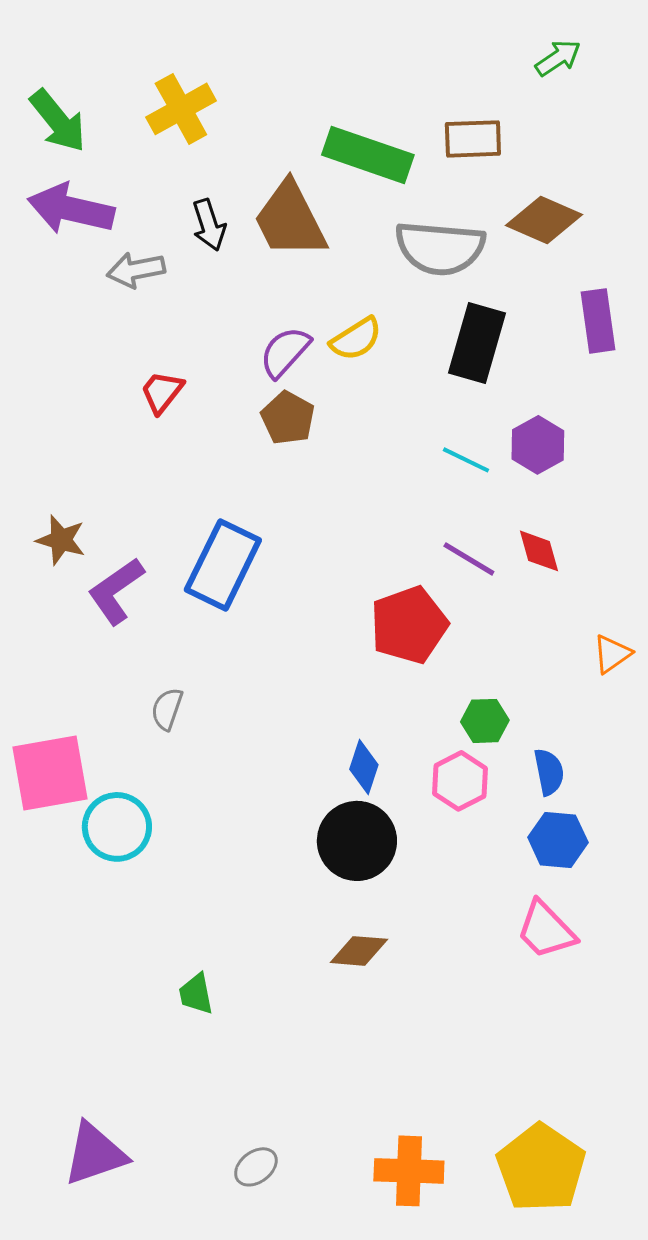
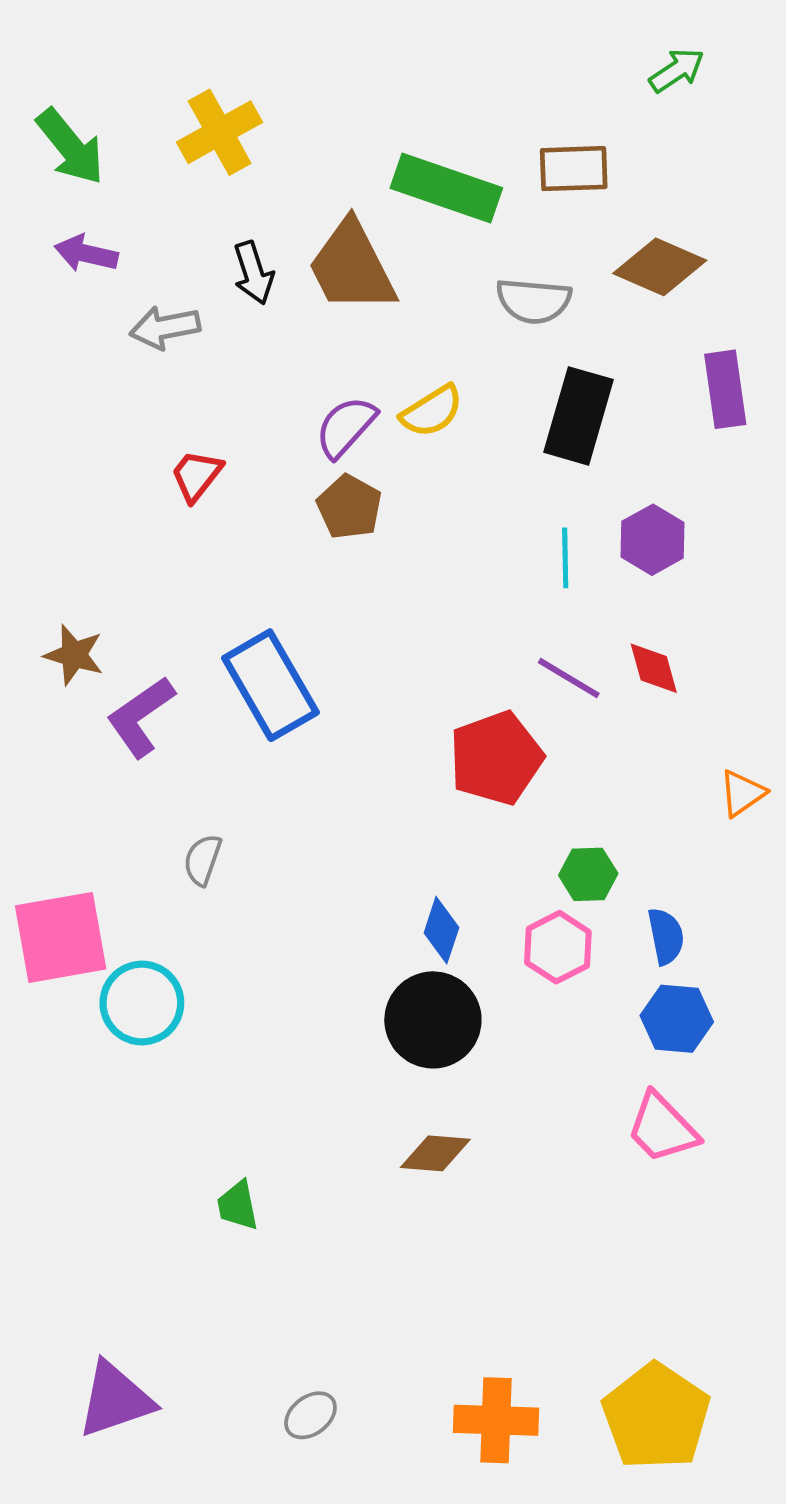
purple arrow: (71, 209) -> (86, 253), size x0.6
gray semicircle: (440, 248) -> (534, 301), size x0.7
cyan line: (466, 460) -> (565, 558), turned 63
blue rectangle: (223, 565) -> (270, 685), turned -56

